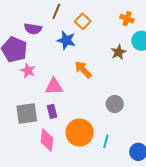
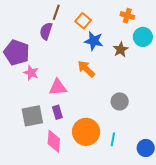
purple semicircle: (33, 29) -> (46, 31), moved, turned 102
blue star: (66, 40) -> (94, 41), moved

